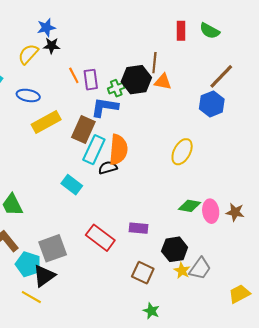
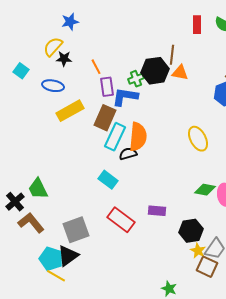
black star: (52, 46) -> (64, 59), moved
purple rectangle: (91, 80) -> (107, 87), moved
yellow ellipse: (182, 152) -> (198, 139), turned -55
cyan rectangle: (72, 185) -> (108, 180), moved
cyan pentagon: (28, 264) -> (51, 259), moved
brown square: (143, 273) -> (207, 267), moved

